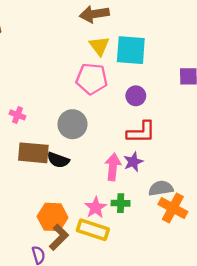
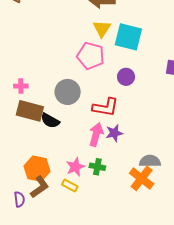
pink cross: (17, 115) -> (21, 86), moved, turned -32
red L-shape: (141, 132) -> (105, 107), moved
gray semicircle: (161, 188) -> (150, 161), moved
yellow rectangle: (93, 230) -> (70, 185), size x0.6

